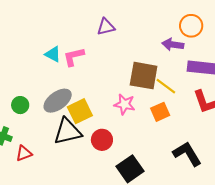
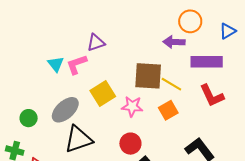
purple triangle: (106, 27) -> (96, 43), moved
cyan triangle: (53, 54) -> (56, 64), turned 30
yellow square: (80, 111) -> (103, 93), moved
red circle: (102, 140) -> (130, 144), moved

